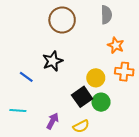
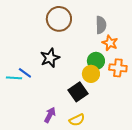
gray semicircle: (106, 15) -> (101, 25), moved
green circle: (101, 102) -> (96, 61), moved
cyan line: (18, 111) -> (14, 78), moved

